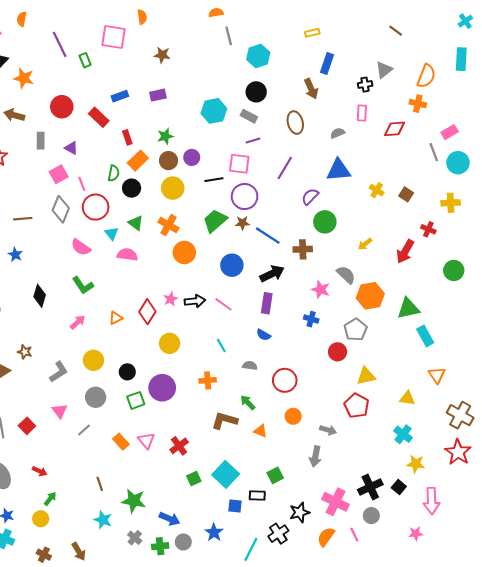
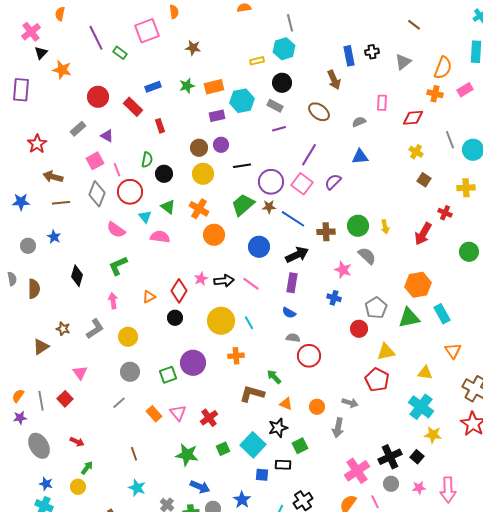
yellow rectangle: (312, 33) -> (257, 61), moved
gray line: (229, 36) -> (290, 23), moved
pink square: (114, 37) -> (147, 31), turned -30
green rectangle: (85, 60) -> (120, 53), turned -32
blue rectangle: (327, 63) -> (349, 56), turned -30
black cross: (365, 85) -> (372, 52), moved
purple rectangle: (158, 95) -> (217, 116), moved
brown arrow: (14, 115) -> (53, 177), moved
brown ellipse: (295, 123) -> (319, 112), turned -40
pink rectangle: (450, 132) -> (465, 90), moved
green star: (165, 136) -> (187, 86), moved
gray rectangle: (41, 141) -> (78, 129), turned 49
orange rectangle: (138, 161) -> (214, 87), moved, turned 30
pink square: (239, 164) -> (302, 184), moved, turned 30
blue triangle: (339, 170) -> (360, 157), size x0.7
yellow cross: (377, 190) -> (416, 152), moved
green circle: (325, 222) -> (358, 226), moved
yellow arrow: (365, 244) -> (385, 227), turned -64
green L-shape: (83, 285) -> (118, 266), turned 100
orange hexagon: (370, 296) -> (418, 285), moved
green triangle: (408, 308) -> (409, 318), moved
pink arrow: (78, 322) -> (113, 301), turned -56
yellow circle: (170, 343) -> (221, 321), moved, size x1.4
gray semicircle: (250, 366) -> (293, 338), moved
gray L-shape: (59, 372) -> (95, 329), moved
black circle: (127, 372) -> (175, 318), moved
pink triangle: (60, 411) -> (80, 373), moved
orange circle: (293, 416) -> (317, 407), moved
cyan cross: (403, 434) -> (421, 407), size x1.4
green star: (134, 501) -> (187, 455), moved
pink arrow: (432, 501) -> (448, 490), moved
pink cross: (335, 502) -> (357, 471), turned 30
black star: (299, 512) -> (278, 428), moved
pink star: (416, 534) -> (419, 488), moved

